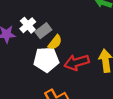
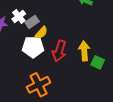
red arrow: (77, 62) -> (59, 51), turned -60

